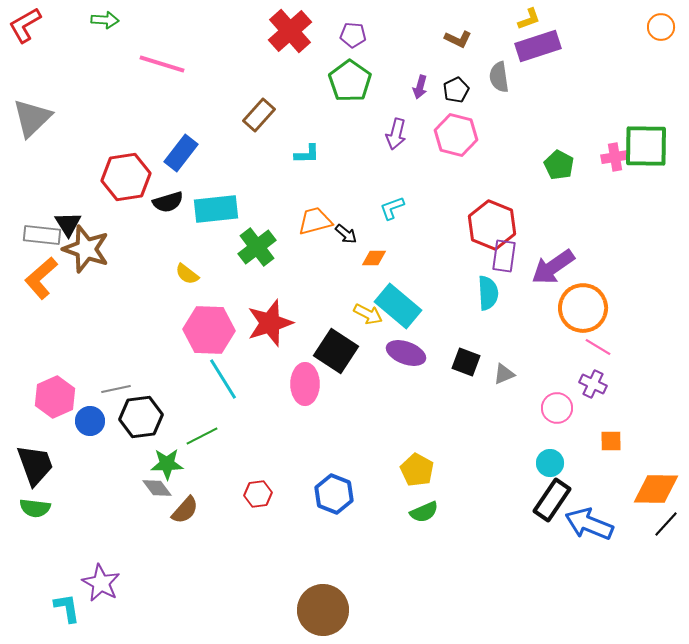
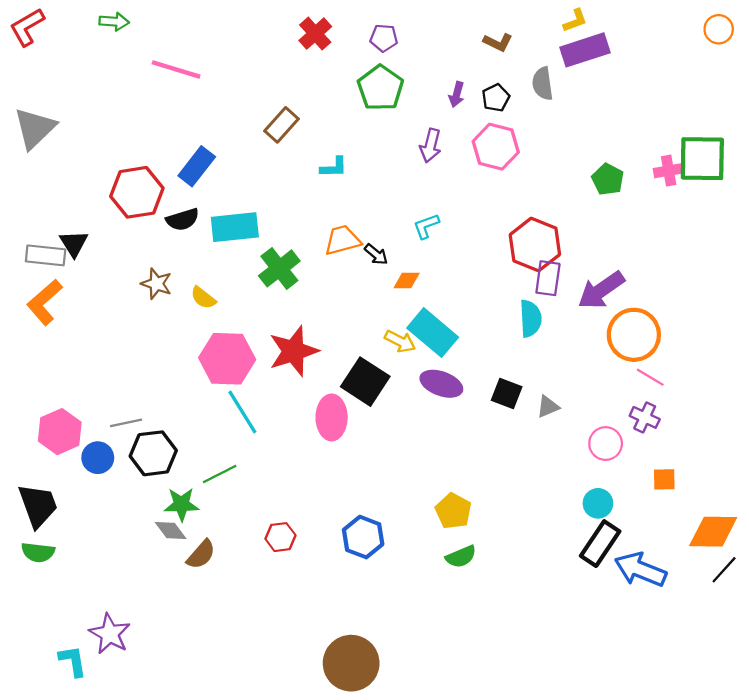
red cross: (290, 31) -> (315, 34), size x0.7
brown star: (86, 249) -> (156, 284), moved, size x0.6

